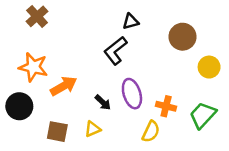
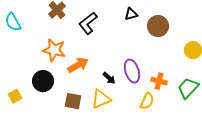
brown circle: (183, 37) -> (158, 26), moved
black L-shape: (115, 51) -> (88, 23), moved
yellow triangle: (93, 129) -> (101, 99), size x1.5

